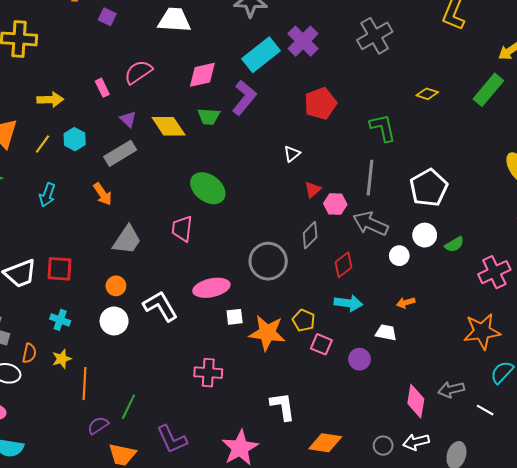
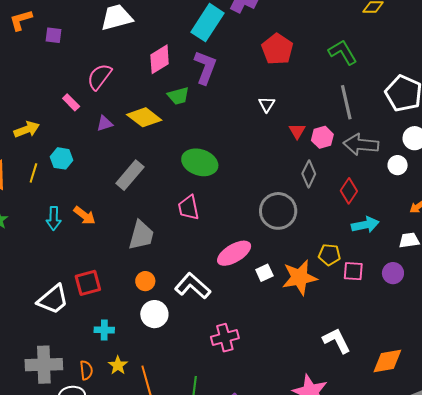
purple triangle: (128, 119) -> (105, 123), turned -42
gray rectangle: (120, 153) -> (130, 175), moved
orange arrow: (103, 194) -> (85, 216), moved
pink cross: (208, 373) -> (225, 338), moved

